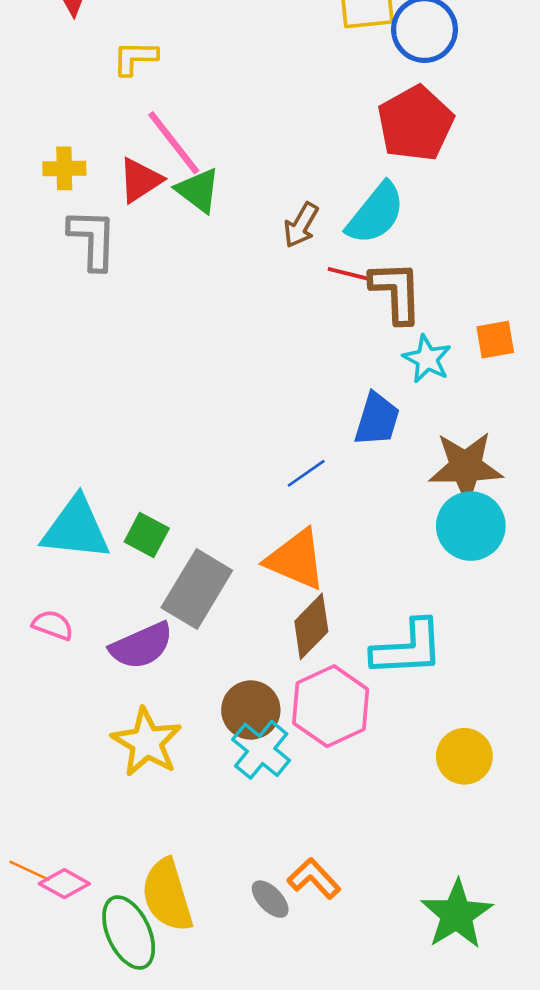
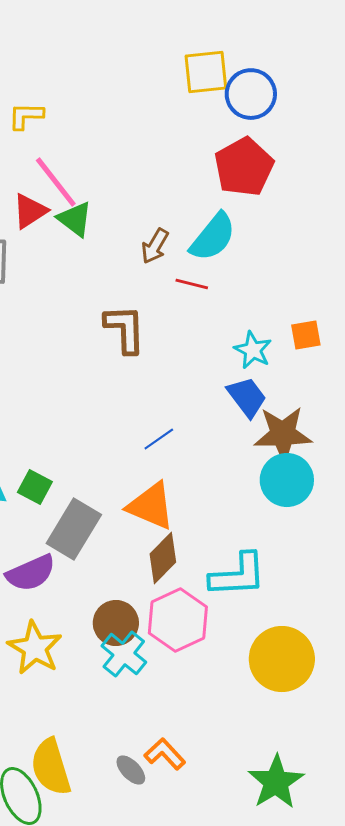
brown L-shape: (396, 292) -> (125, 329), moved
blue trapezoid: (377, 419) -> (247, 397), moved, turned -54
yellow circle: (464, 756) -> (282, 659), size x1.5

